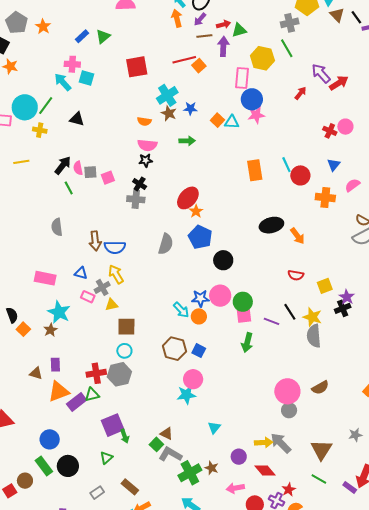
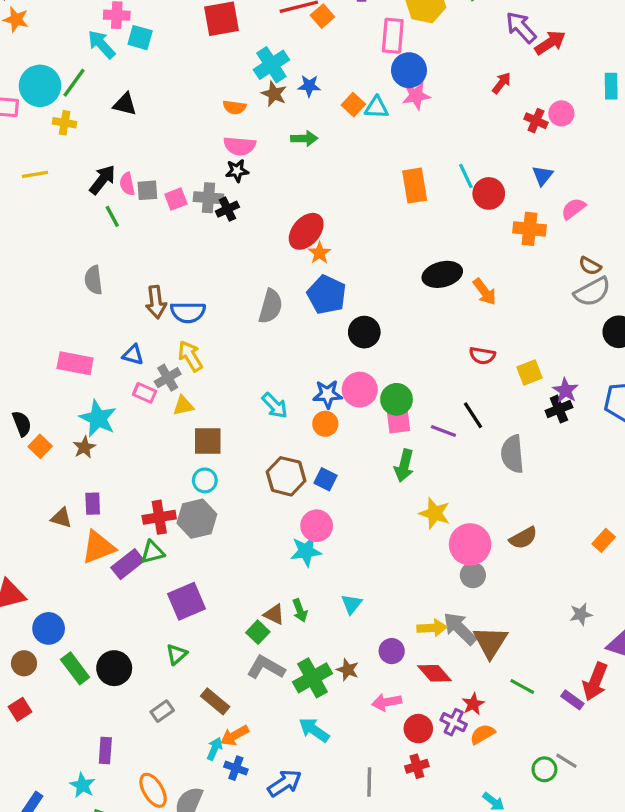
red arrow: (301, 93) -> (502, 83), moved
black cross: (140, 184) -> (227, 209), turned 32
gray cross: (136, 199) -> (208, 198), moved
cyan arrow: (181, 310) -> (275, 406), moved
yellow star: (312, 317) -> (435, 513), moved
green arrow: (125, 436) -> (300, 610), moved
blue circle: (50, 439) -> (49, 628), moved
brown triangle: (321, 450) -> (490, 642), moved
gray L-shape: (170, 454) -> (266, 667), moved
brown circle: (25, 481) -> (24, 663), moved

